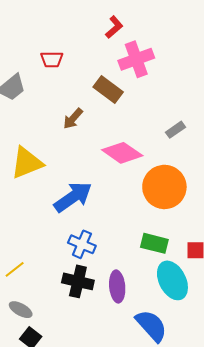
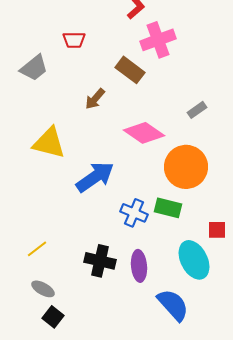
yellow triangle: (27, 163) -> (49, 143), turned 36
green rectangle: (154, 243) -> (168, 208), moved
blue cross: (82, 244) -> (134, 213), moved

